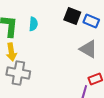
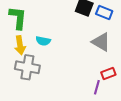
cyan semicircle: (33, 24) -> (43, 41), moved, turned 96

